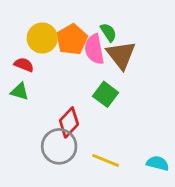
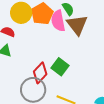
green square: (106, 94) -> (60, 67), moved

